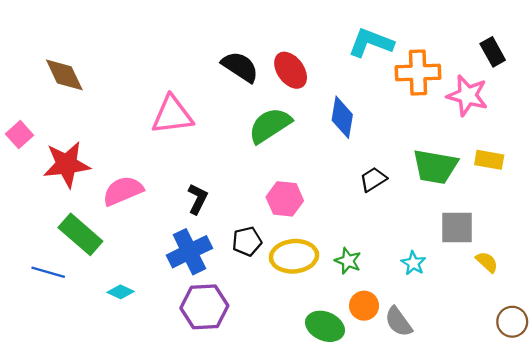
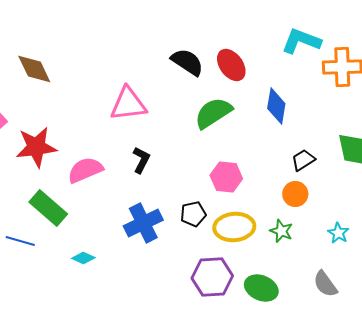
black L-shape: (198, 199) -> (141, 160), moved
orange circle: (364, 306) -> (295, 194), moved
purple hexagon: (204, 307) -> (212, 277), moved

